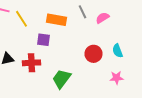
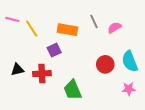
purple square: (44, 40) -> (54, 50), turned -32
cyan semicircle: (118, 51) -> (130, 61), size x1.5
green trapezoid: (62, 79) -> (73, 90), turned -60

